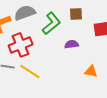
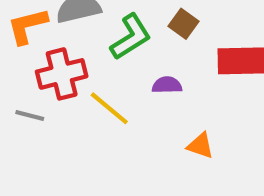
brown square: (76, 14) -> (184, 24), turned 32
yellow line: (30, 72) -> (109, 108), moved

